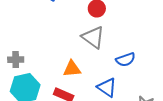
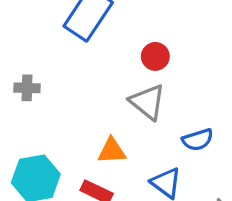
gray cross: (16, 60) -> (27, 88), moved

